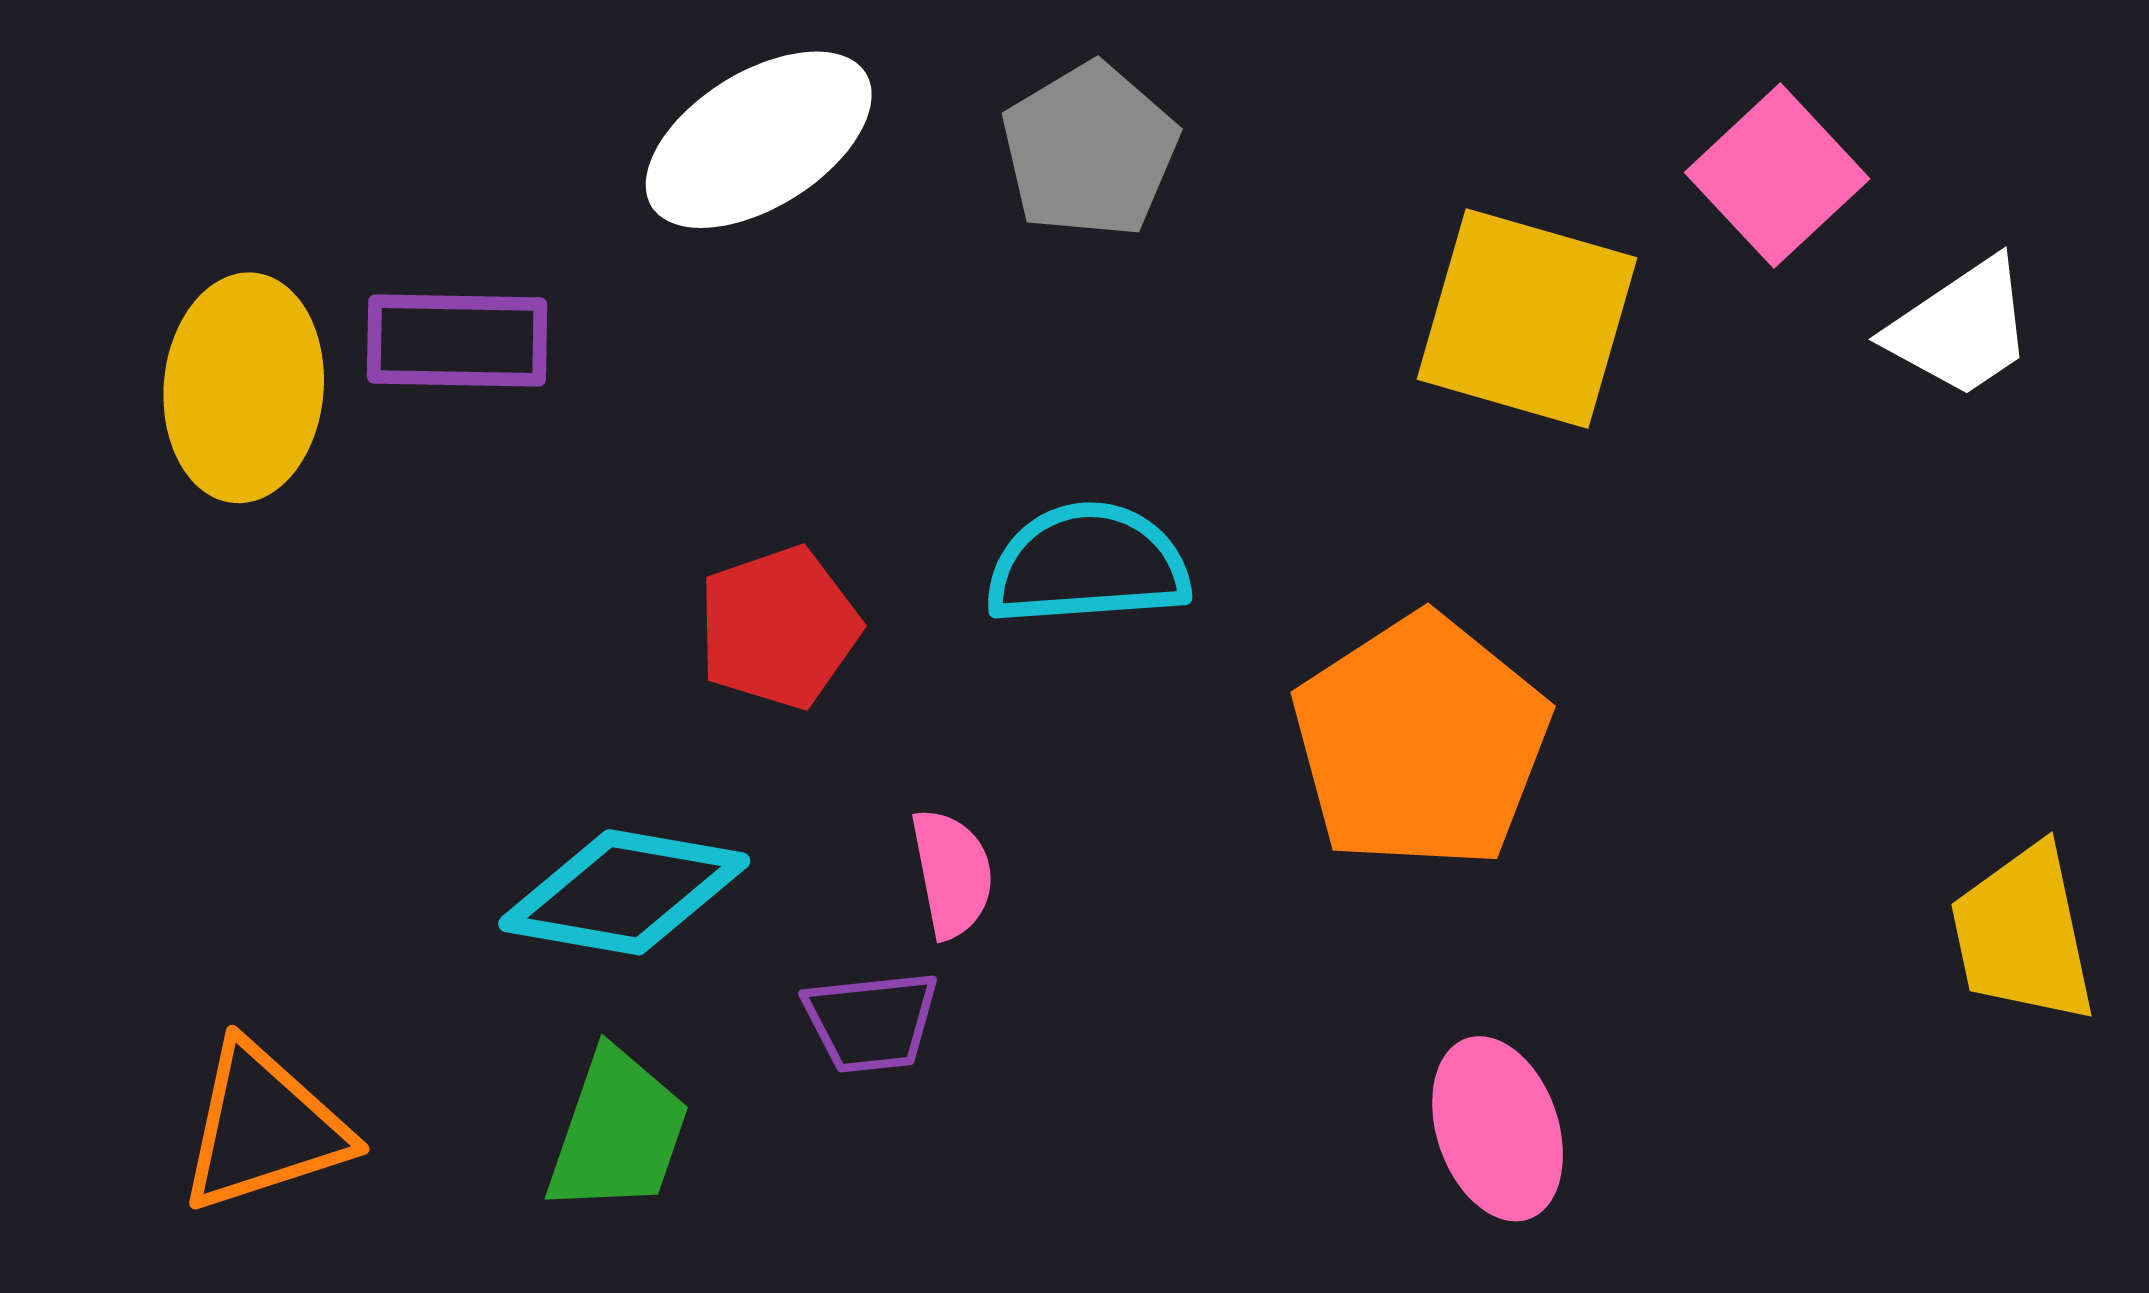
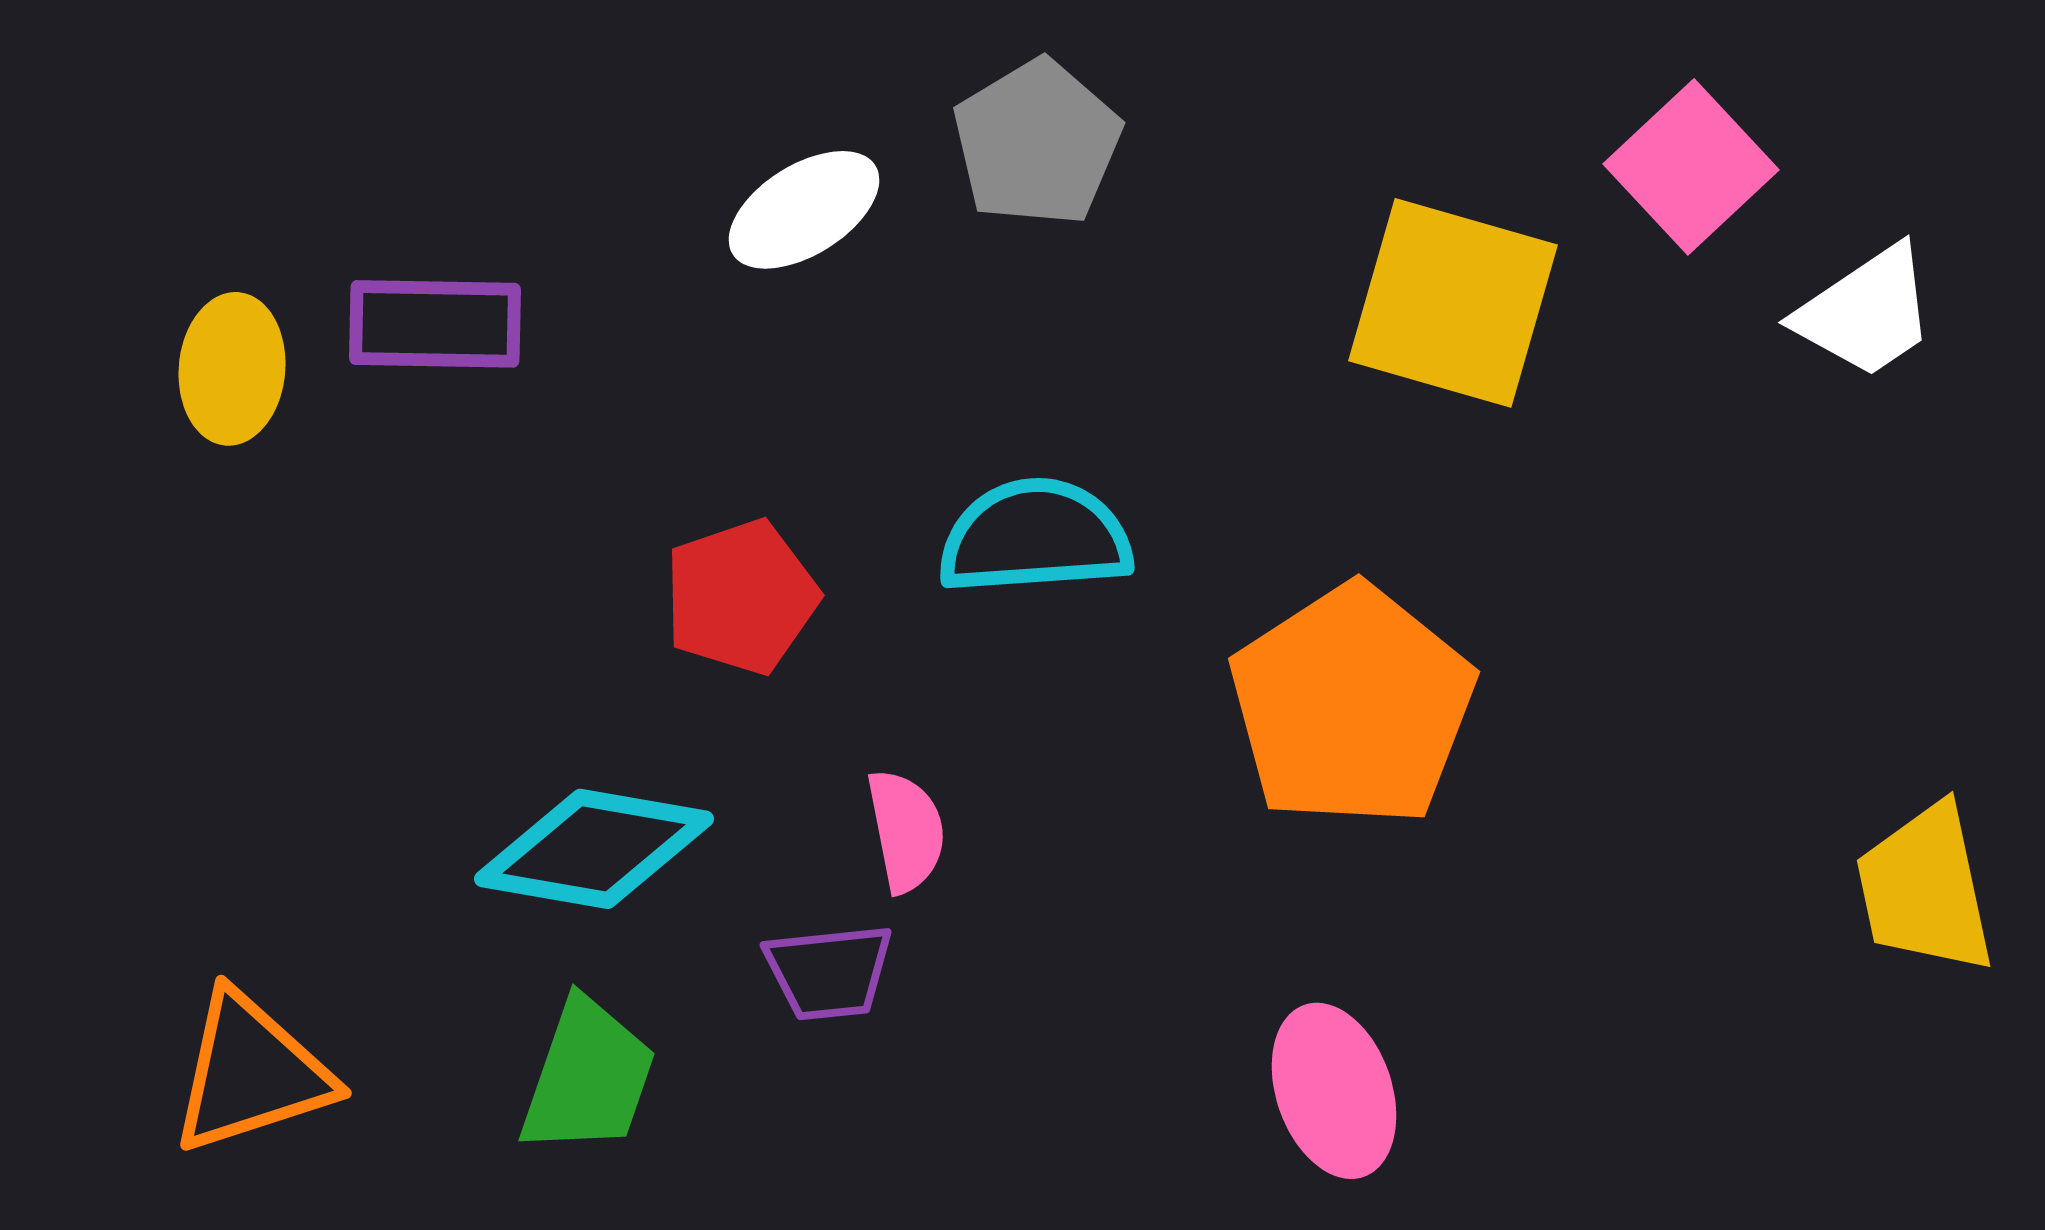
white ellipse: (759, 140) -> (804, 210), moved, size x0.7
yellow ellipse: (244, 388) -> (232, 369), size x0.7
pink ellipse: (1498, 1129) -> (1334, 1091), moved

